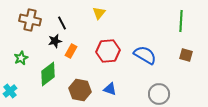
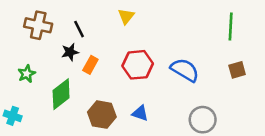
brown square: (186, 55) -> (237, 70), turned -32
cyan cross: (10, 91) -> (13, 116), turned -32

